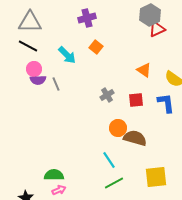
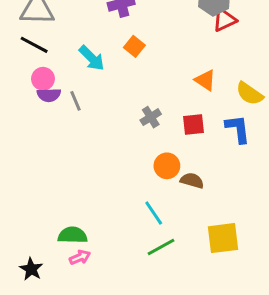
brown semicircle: (135, 138) -> (192, 181), size x0.7

